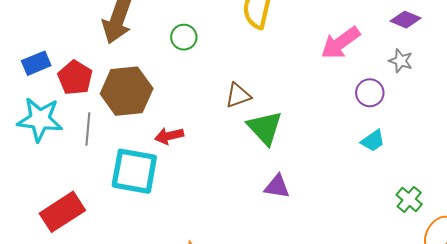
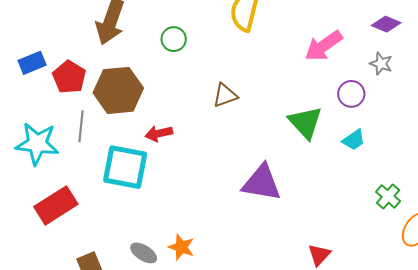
cyan star: (40, 119) -> (37, 144), moved
green triangle: (265, 128) -> (305, 122), moved
purple triangle: (277, 186) -> (262, 183), size x1.6

